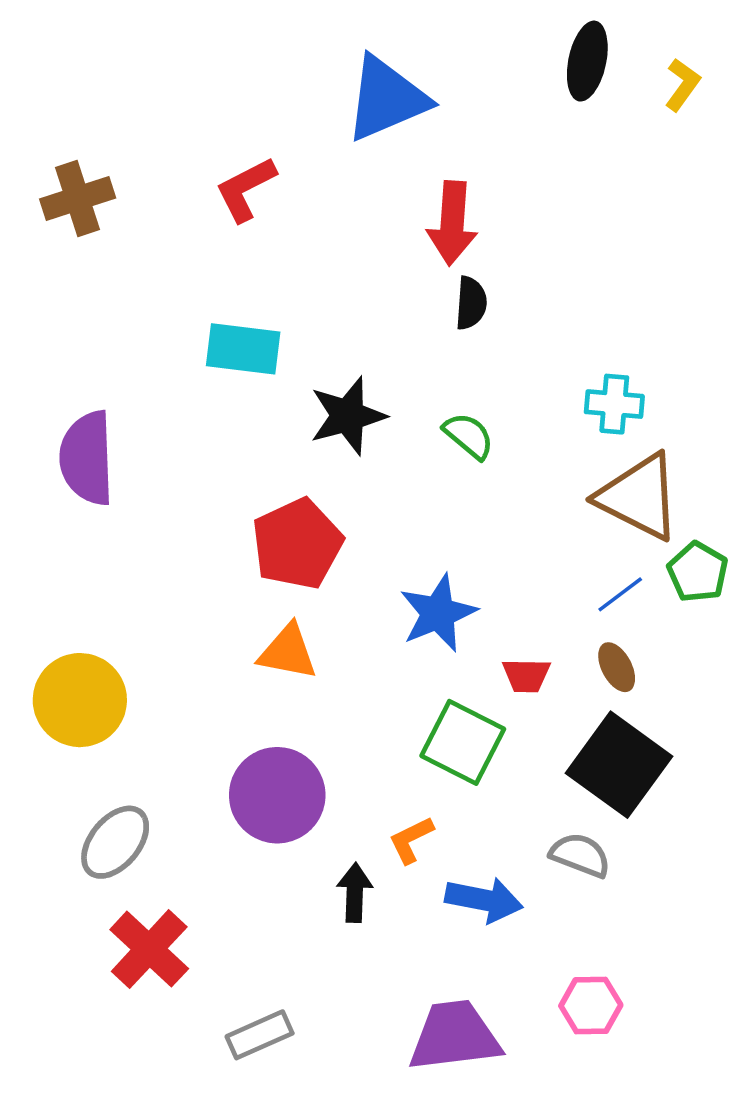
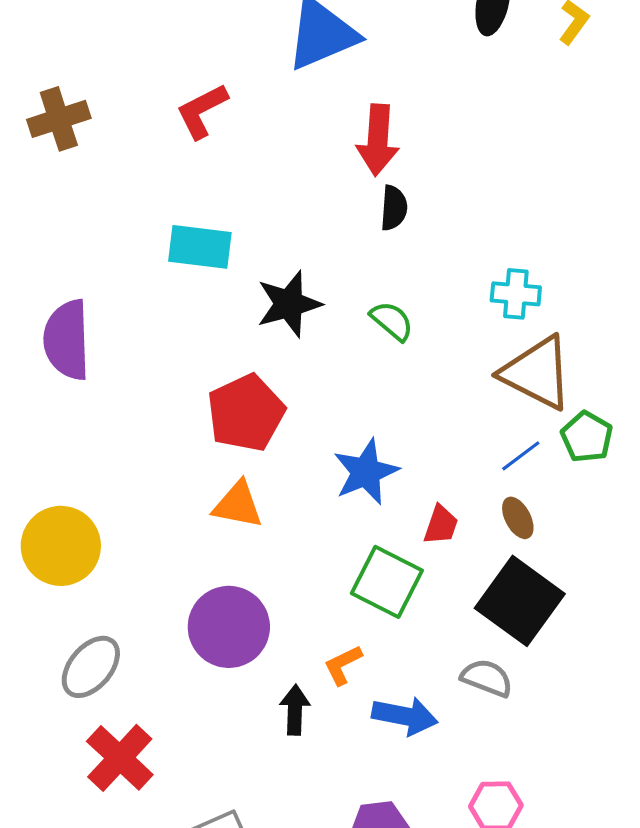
red trapezoid: (526, 675) -> (441, 525), turned -72

